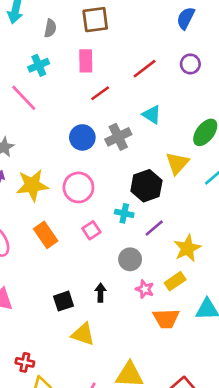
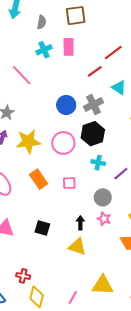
cyan cross: (39, 65) -> (44, 50), moved
red line: (100, 93) -> (95, 71), moved
black hexagon: (146, 186) -> (93, 134), moved
pink square: (91, 230) -> (69, 183), moved, turned 32
pink star: (145, 289) -> (104, 219), moved
black square: (63, 301) -> (42, 228), moved, turned 35
yellow triangle: (83, 334) -> (77, 247), moved

